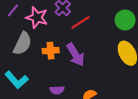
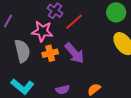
pink star: (37, 18) -> (42, 31), moved
gray semicircle: (22, 44) -> (22, 51), turned -30

